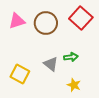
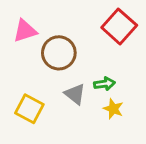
brown circle: (46, 23) -> (59, 53), moved
yellow star: (74, 85) -> (113, 109), moved

